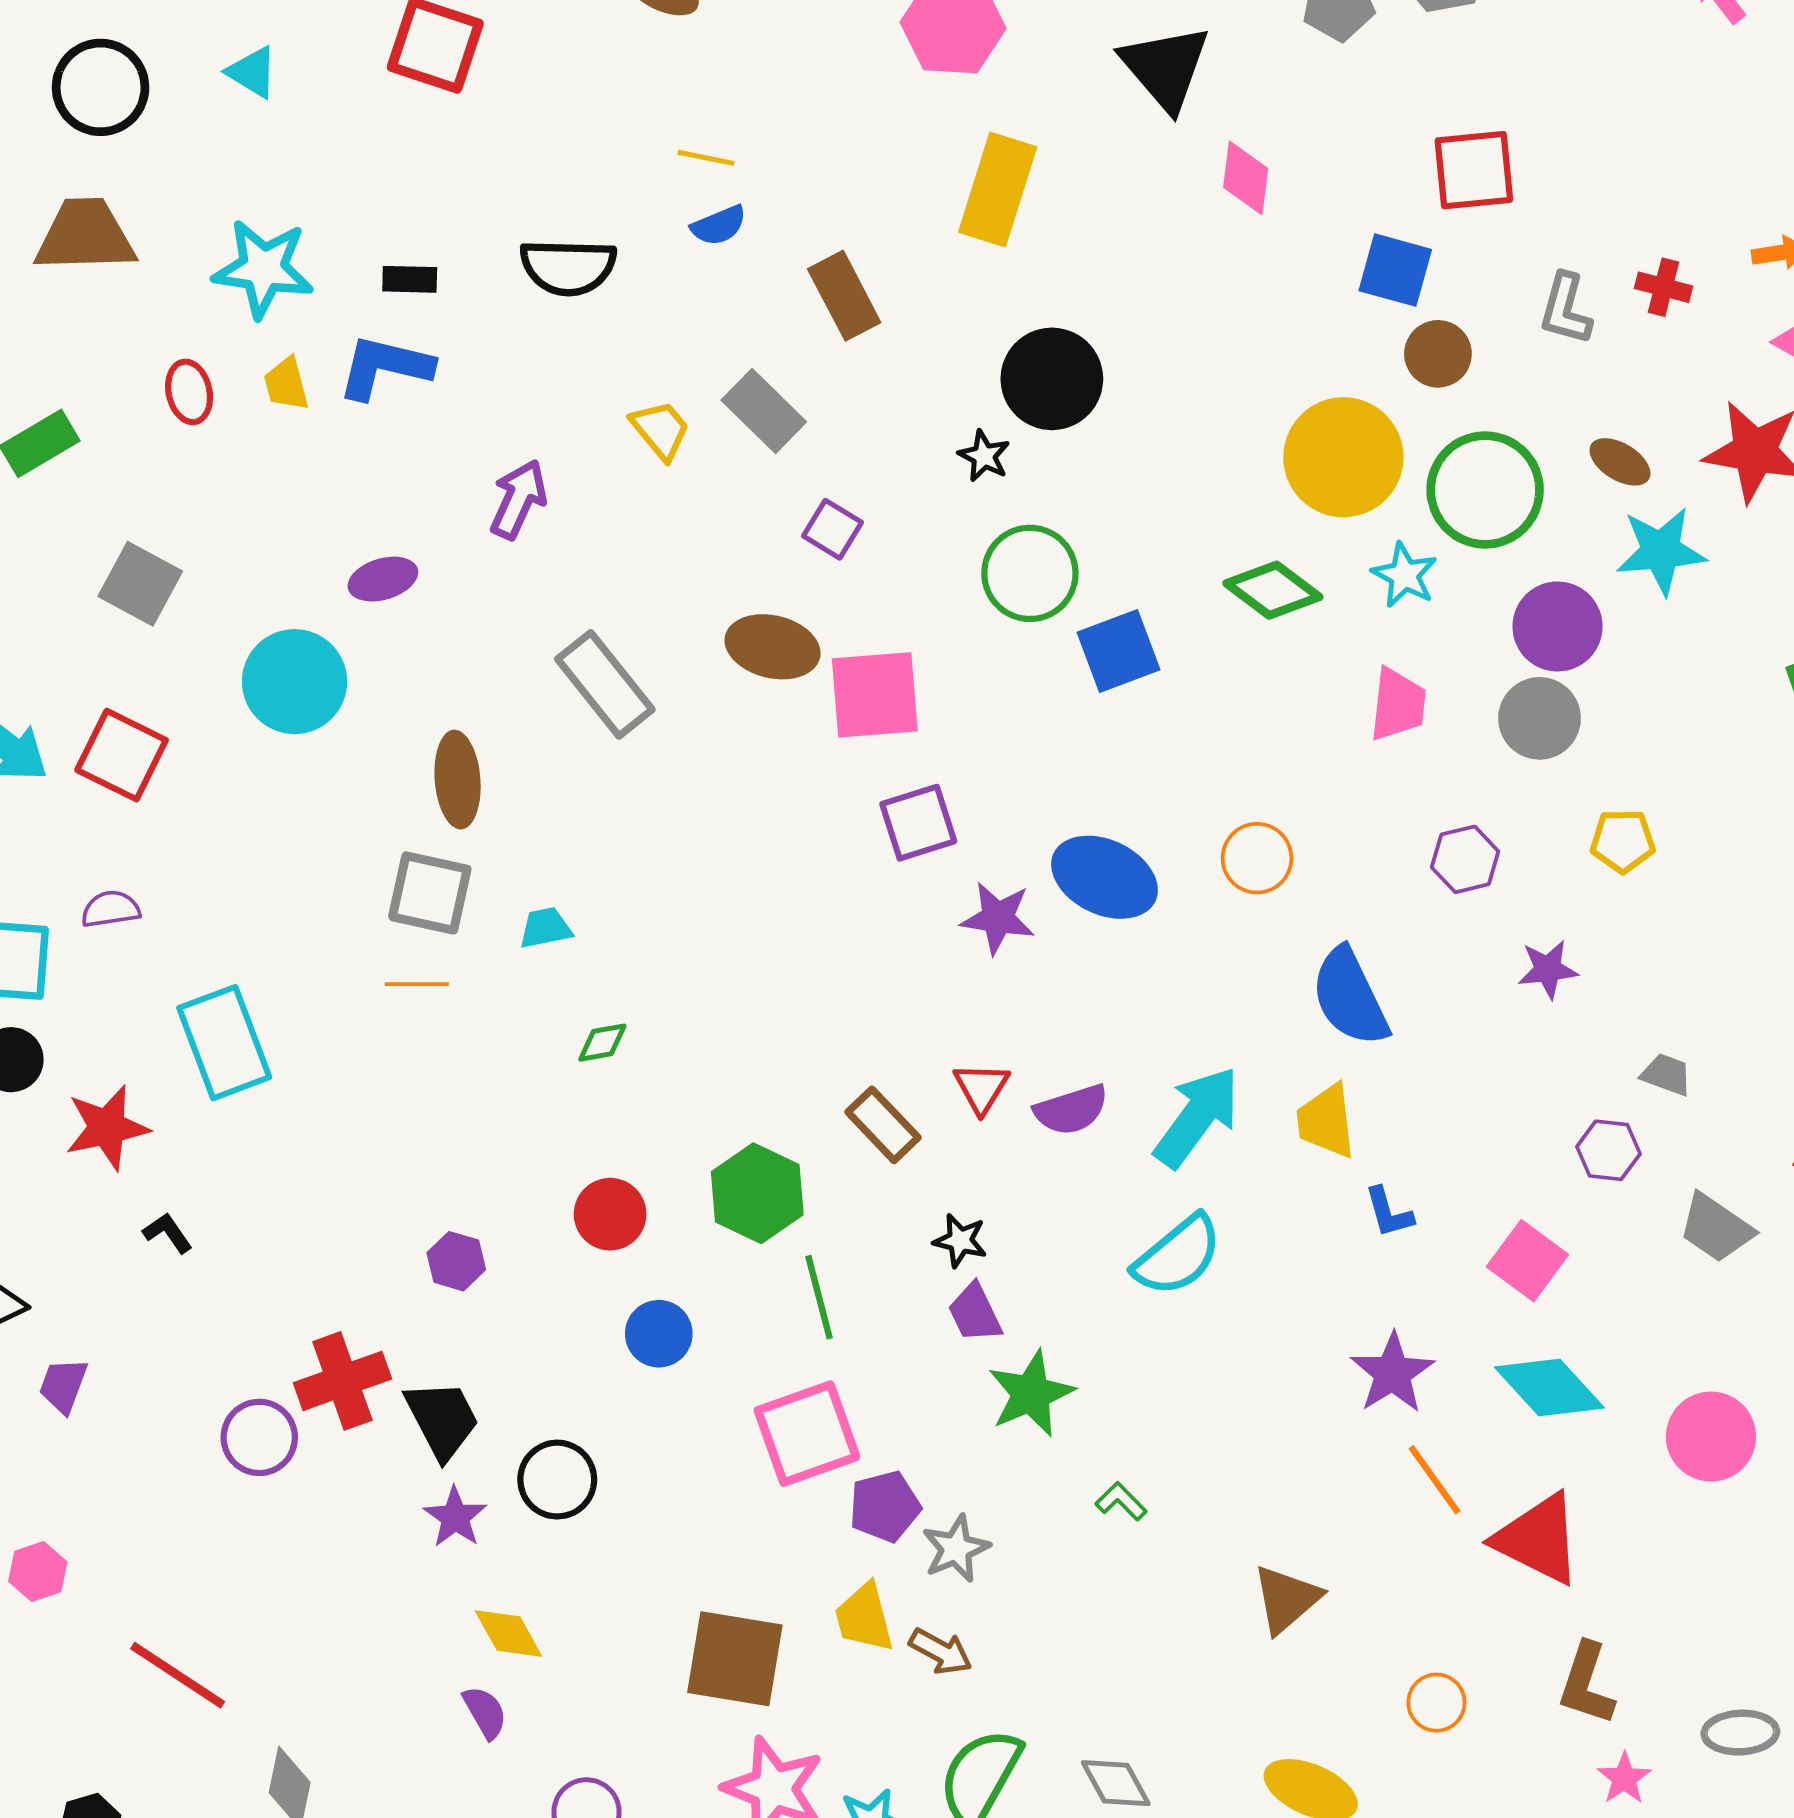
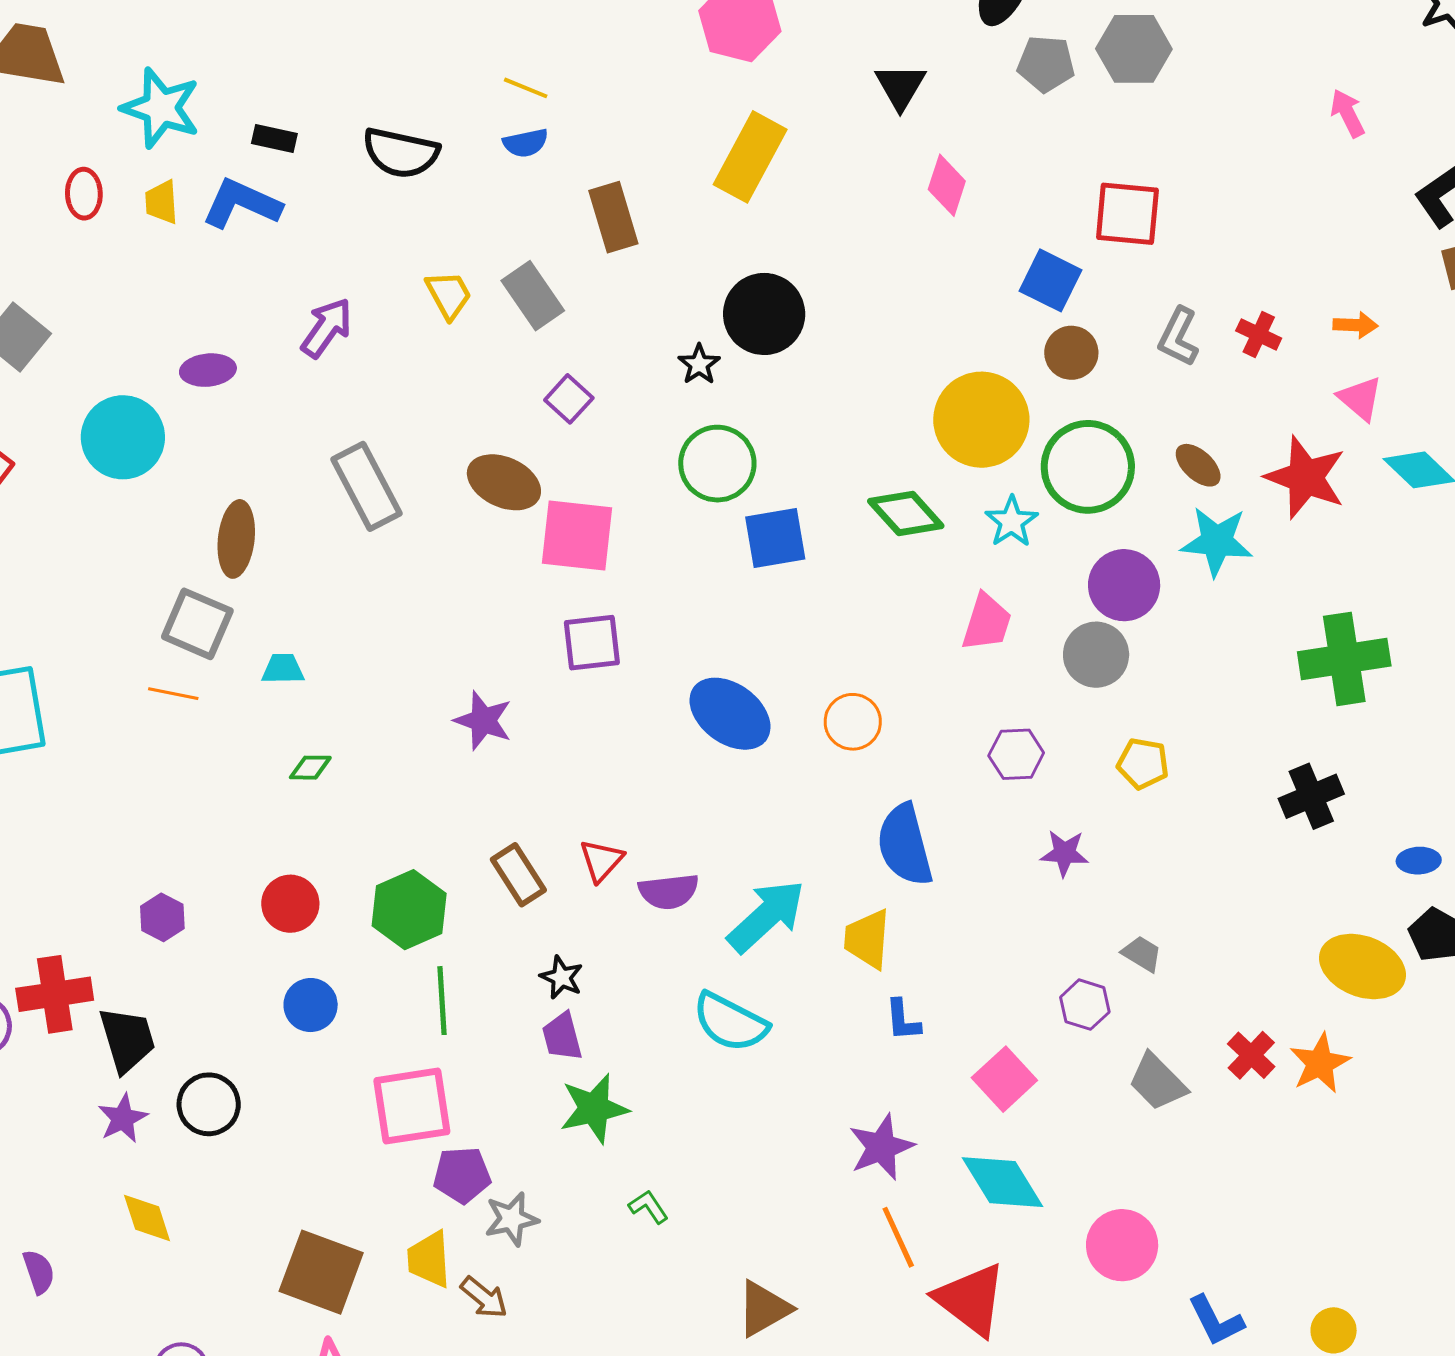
black triangle: (1165, 68) -> (900, 86), size x0.7
purple star: (998, 918) -> (483, 720), moved
cyan semicircle: (1178, 1256) -> (730, 1022), turned 56
purple semicircle: (485, 1712) -> (39, 1272), moved

